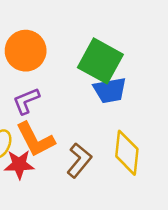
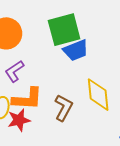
green square: (100, 61) -> (64, 30), turned -32
orange L-shape: (35, 139) -> (27, 99), turned -48

